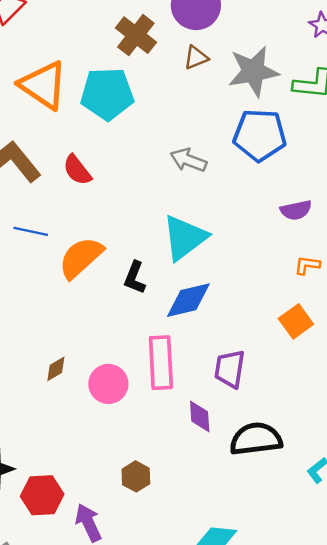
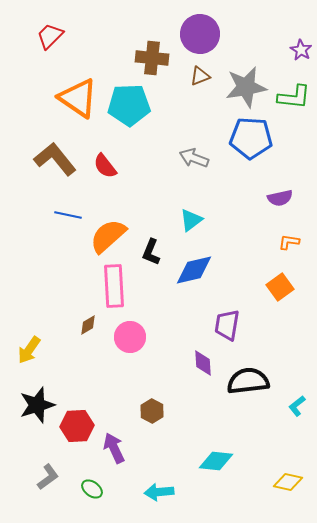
brown cross: (136, 35) -> (152, 58), turned -32
cyan triangle: (185, 238) -> (191, 220), size x0.6
pink rectangle: (161, 363) -> (114, 286), moved

